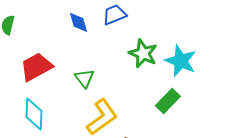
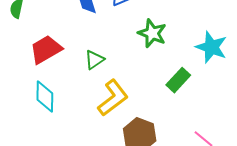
cyan star: (181, 61) -> (211, 47), moved
green triangle: (84, 78) -> (94, 60), turned 35

